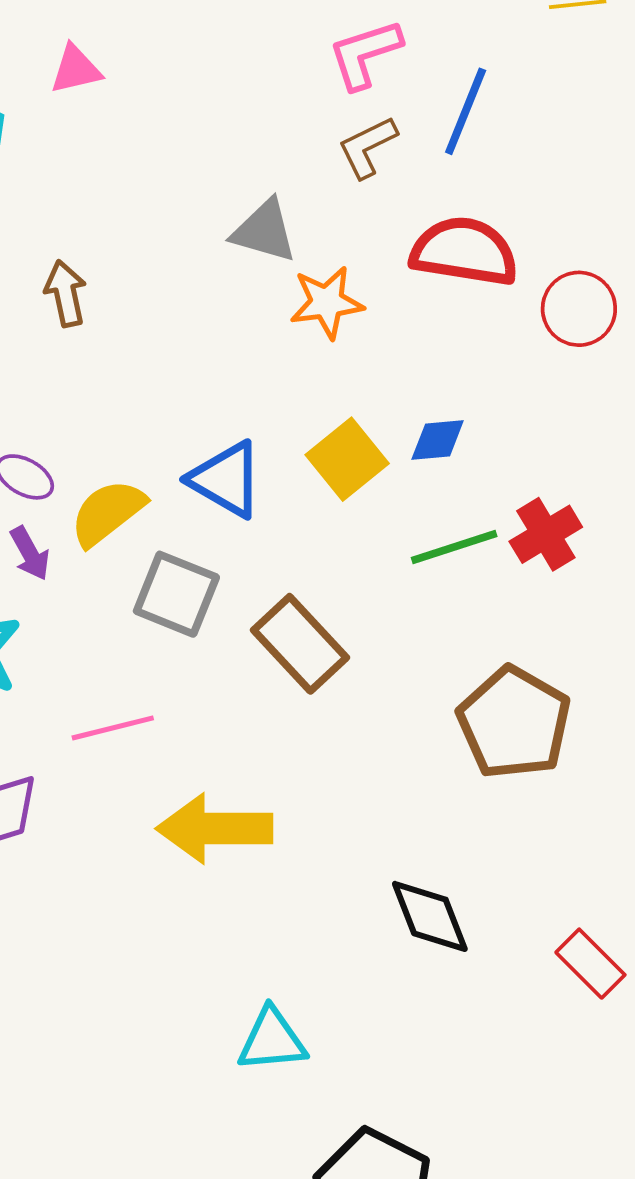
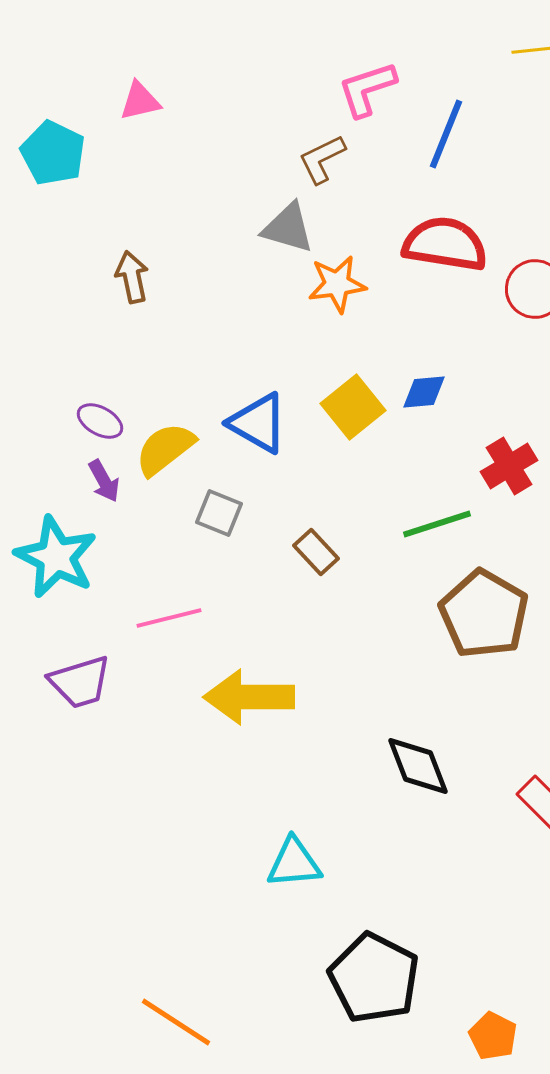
brown L-shape: (367, 147) -> (322, 159), moved
green line: (454, 547) -> (437, 524), moved
gray square: (176, 594) -> (219, 513), size x0.7
brown rectangle: (300, 644) -> (316, 552), size x0.6

